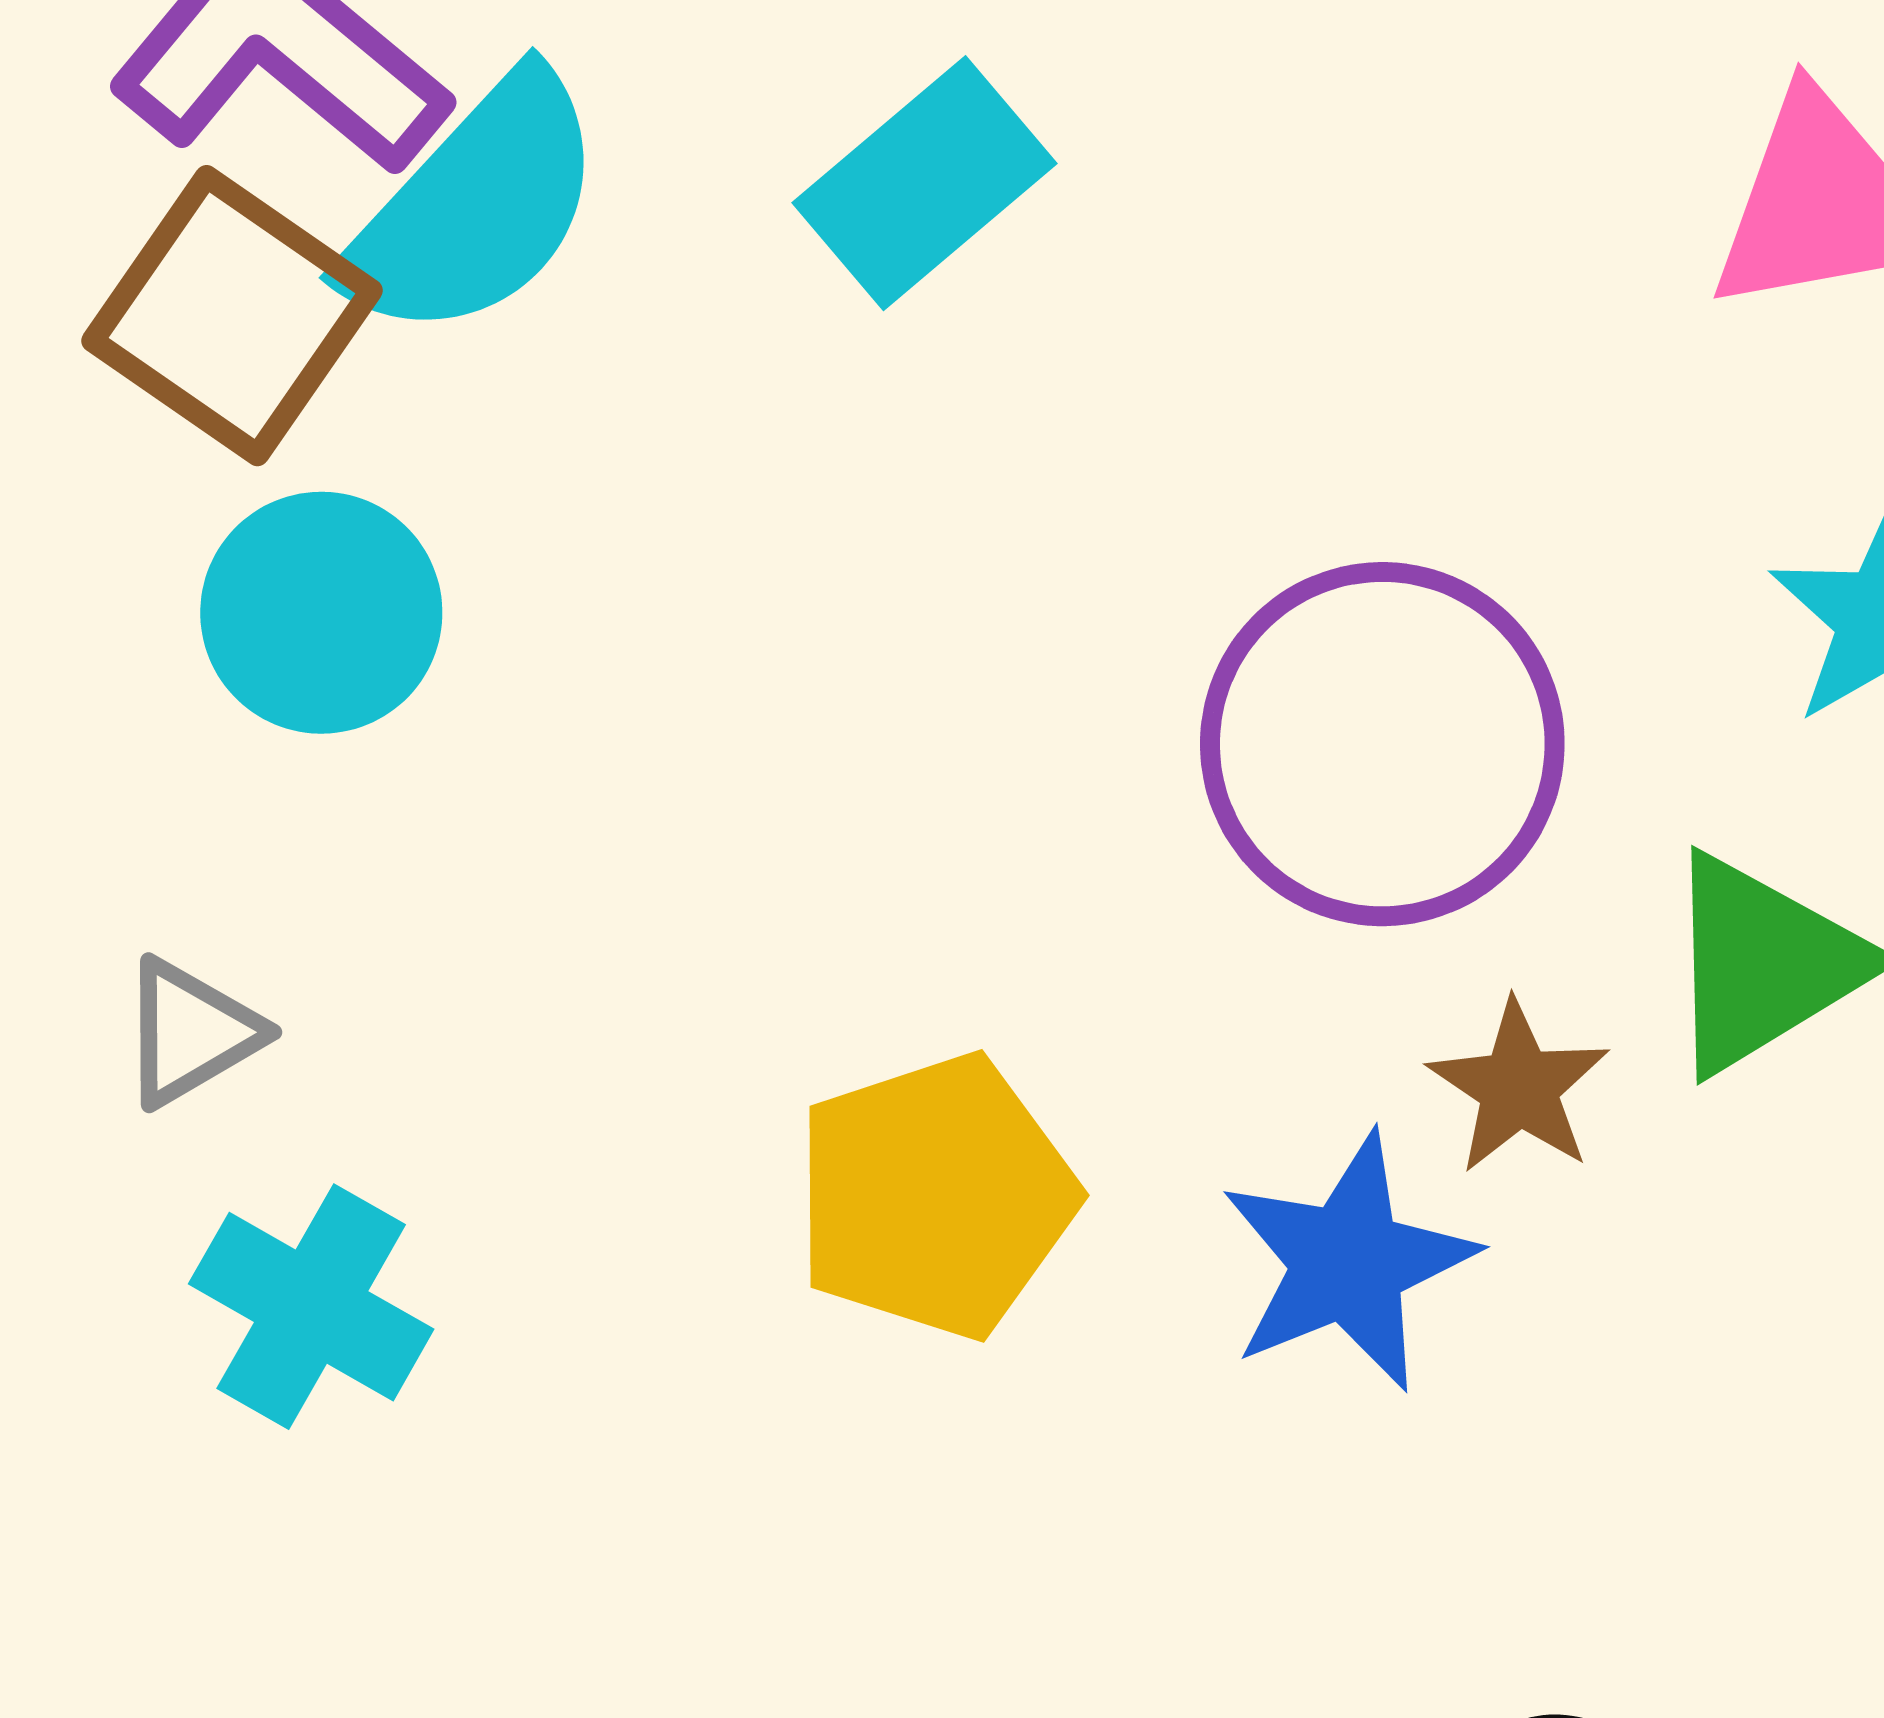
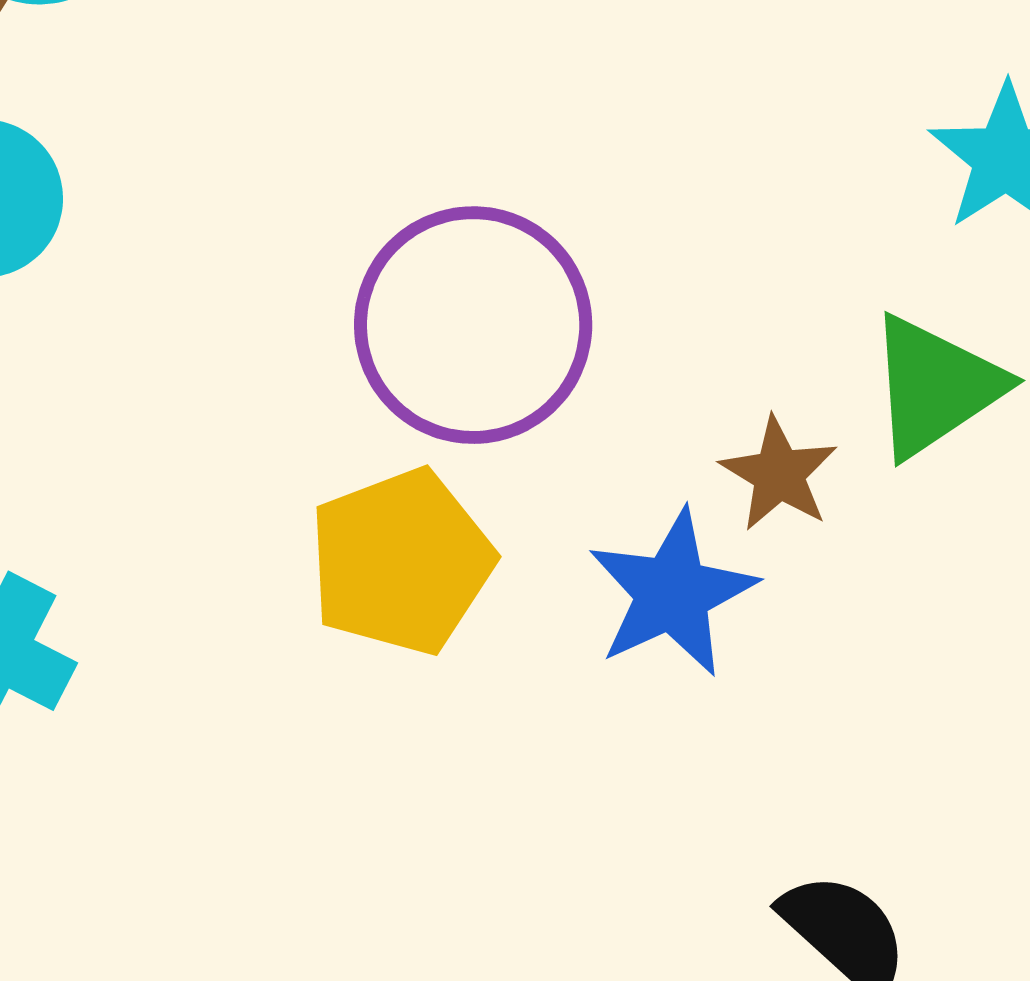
purple circle: (1382, 744) -> (473, 325), moved

